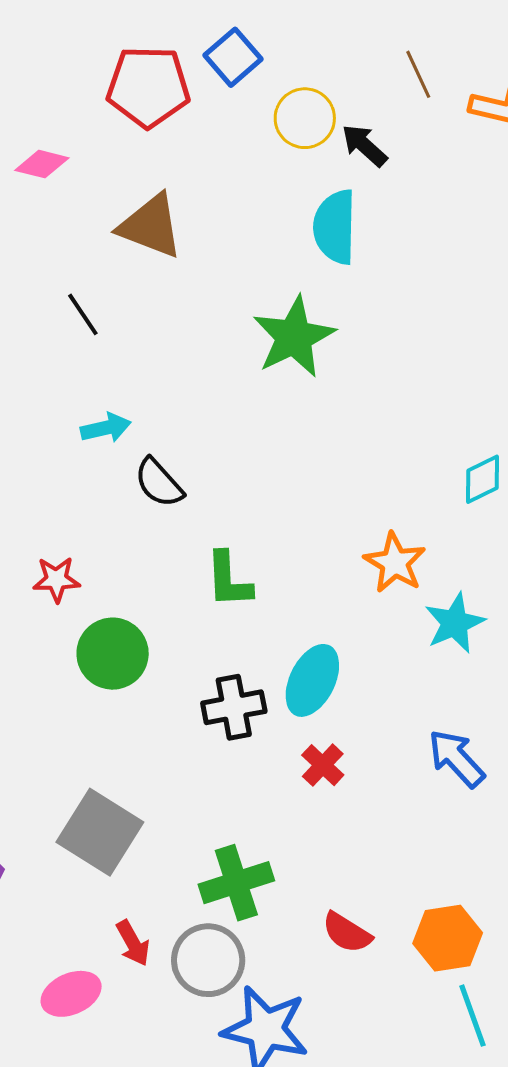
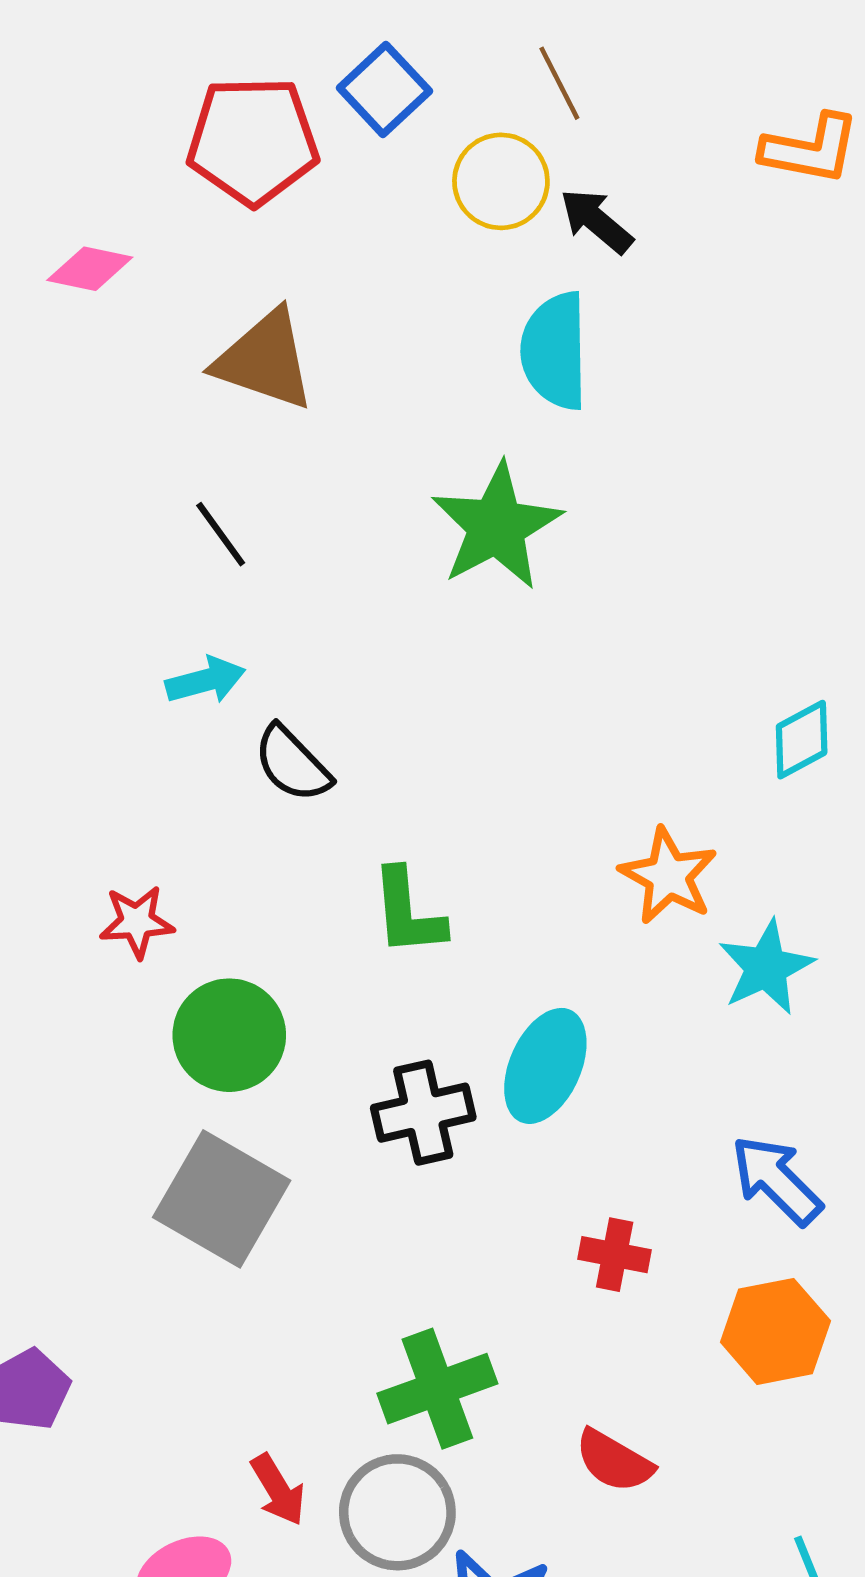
brown line: (418, 74) -> (559, 83), moved
black line: (83, 314) -> (221, 534), moved
red cross: (323, 765) -> (615, 1255), moved, turned -30
gray square: (100, 832) -> (222, 1199), moved
orange hexagon: (448, 938) -> (775, 1331), moved

